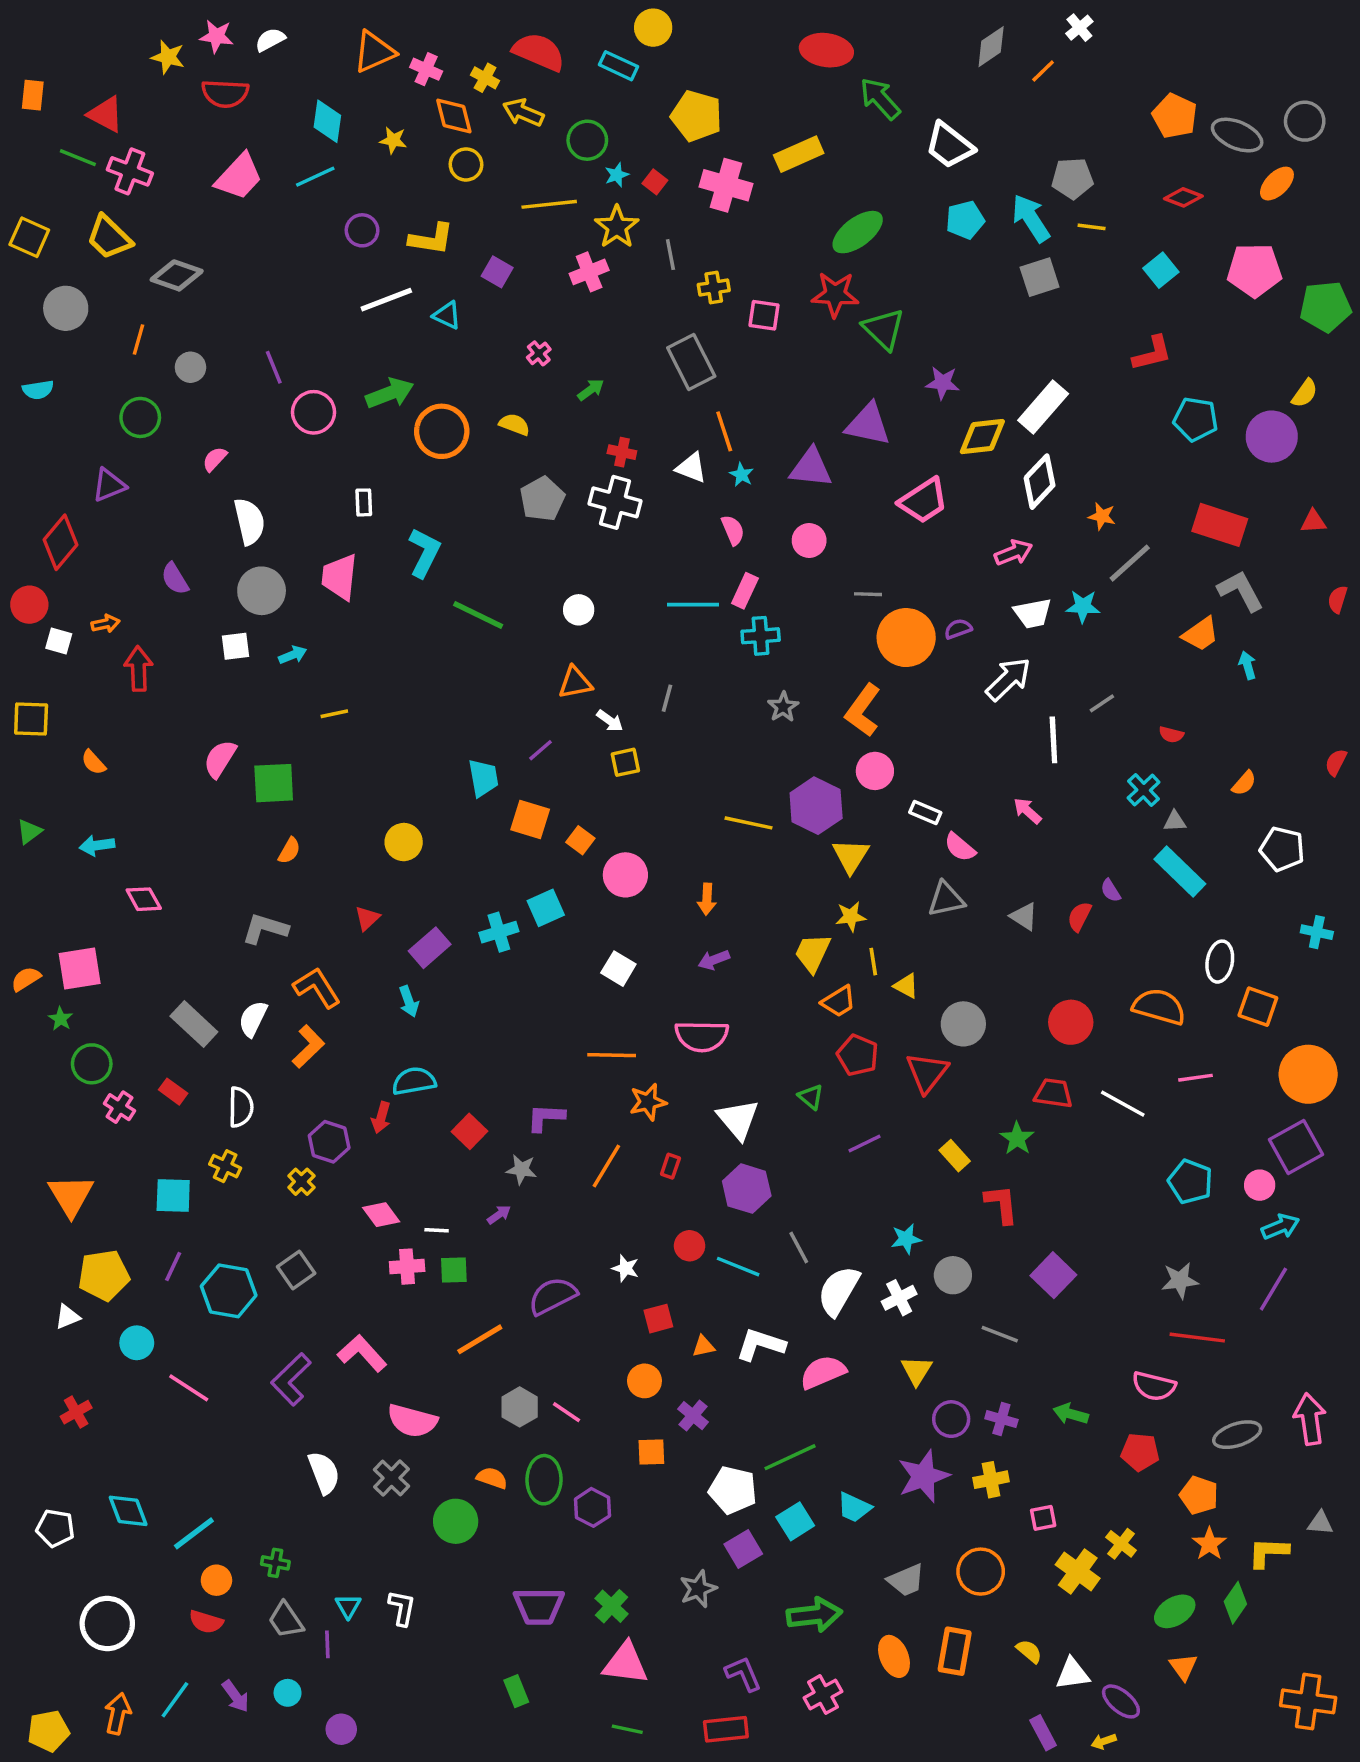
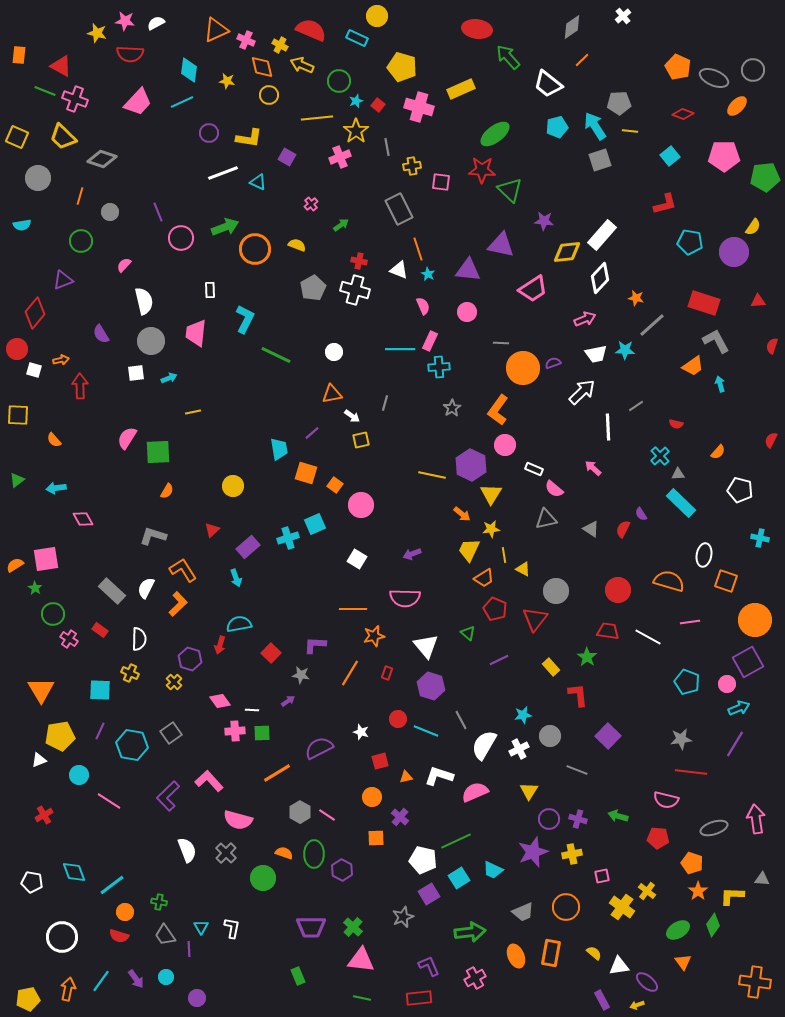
orange line: (1043, 71) -> (582, 60), moved
orange arrow: (707, 899) -> (462, 514), moved, turned -54

